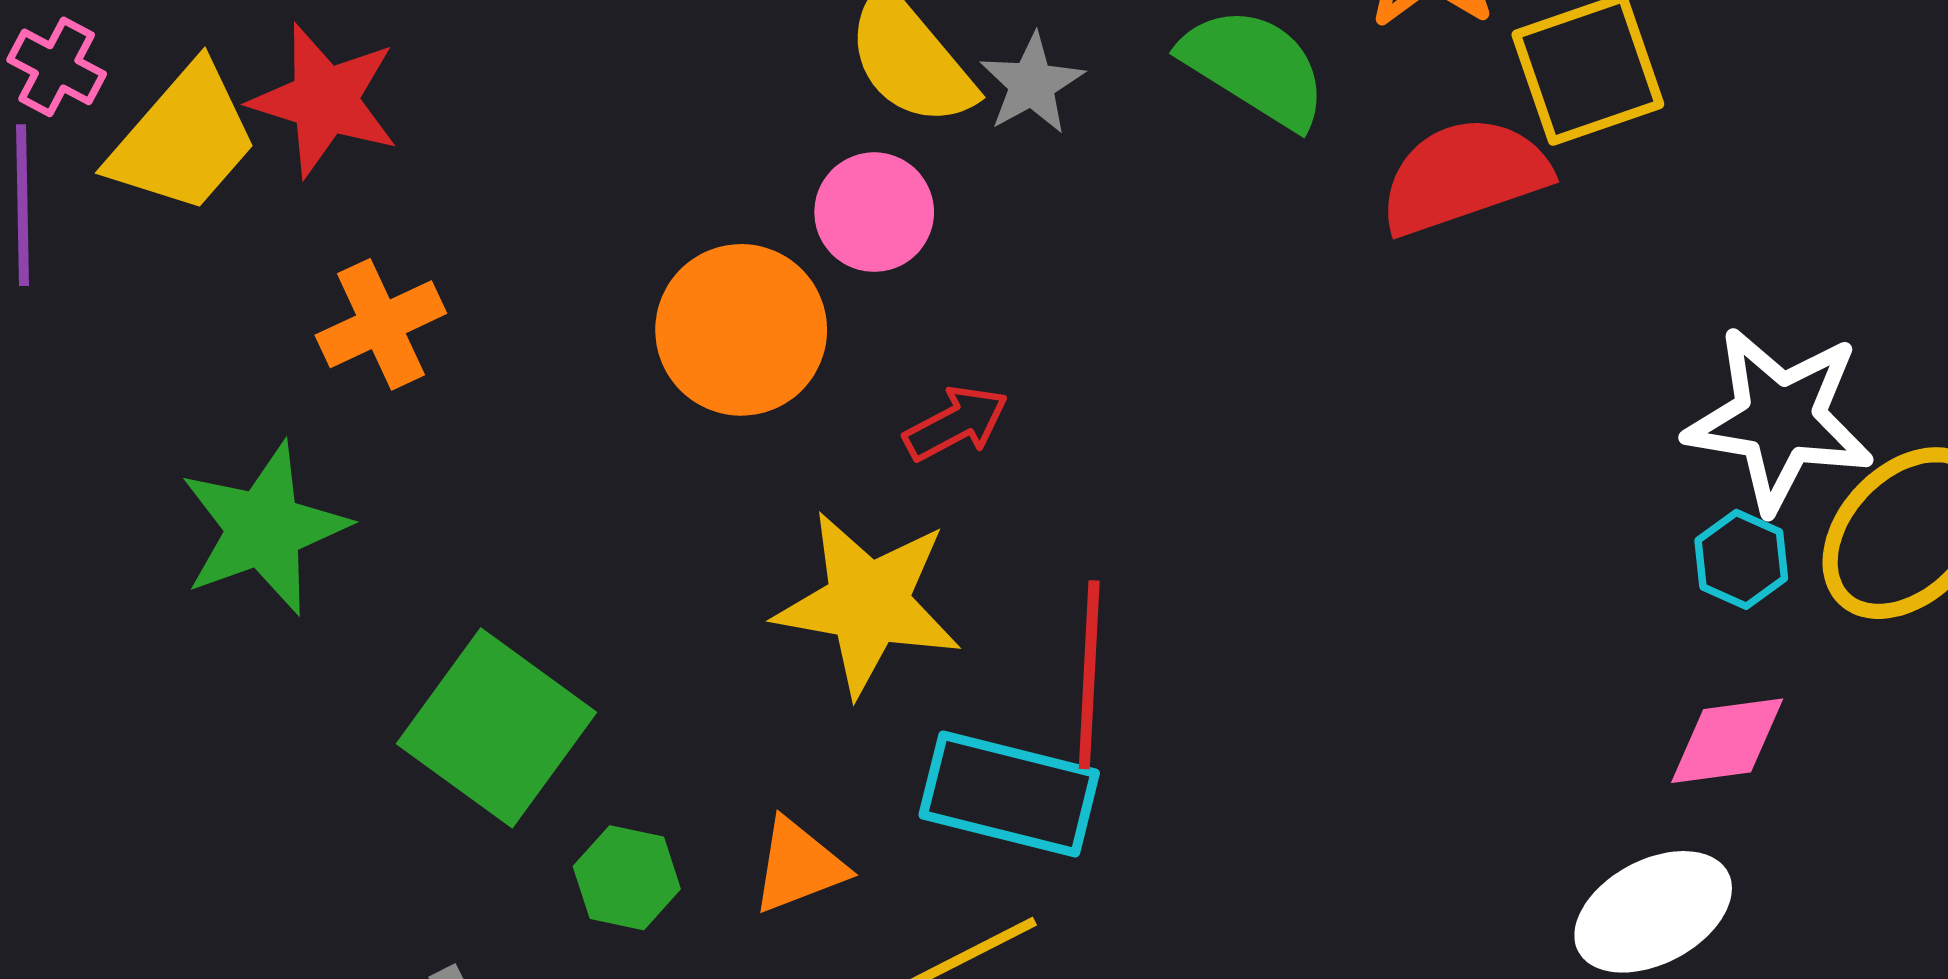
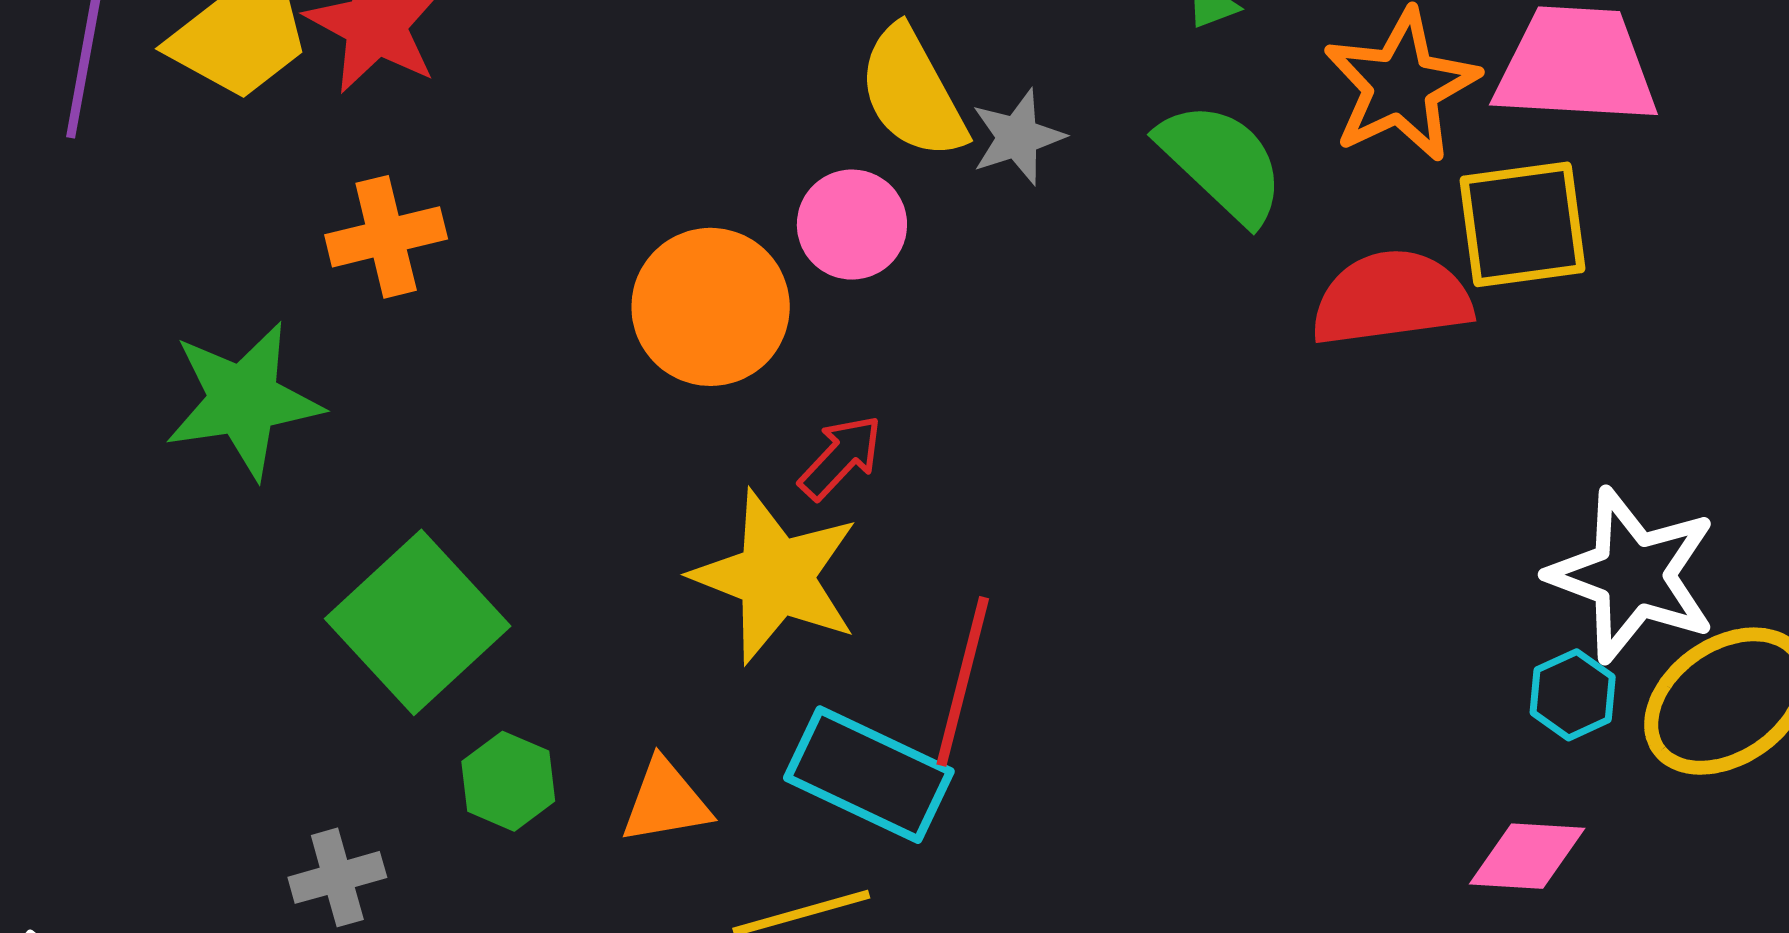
red arrow: (956, 423) -> (841, 457), moved, turned -30

